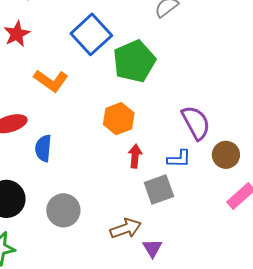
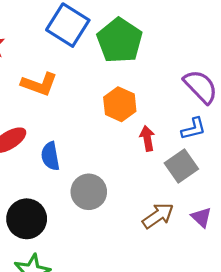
gray circle: (63, 210) -> (89, 192), moved
purple triangle: (152, 248) -> (201, 217), moved

